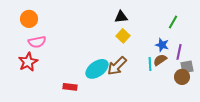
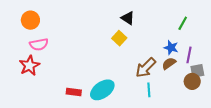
black triangle: (121, 17) -> (128, 18), turned 40
yellow square: (123, 36) -> (119, 38), moved
cyan line: (150, 64) -> (149, 90), moved
brown arrow: (117, 66) -> (146, 68), moved
cyan ellipse: (97, 69) -> (102, 90), moved

